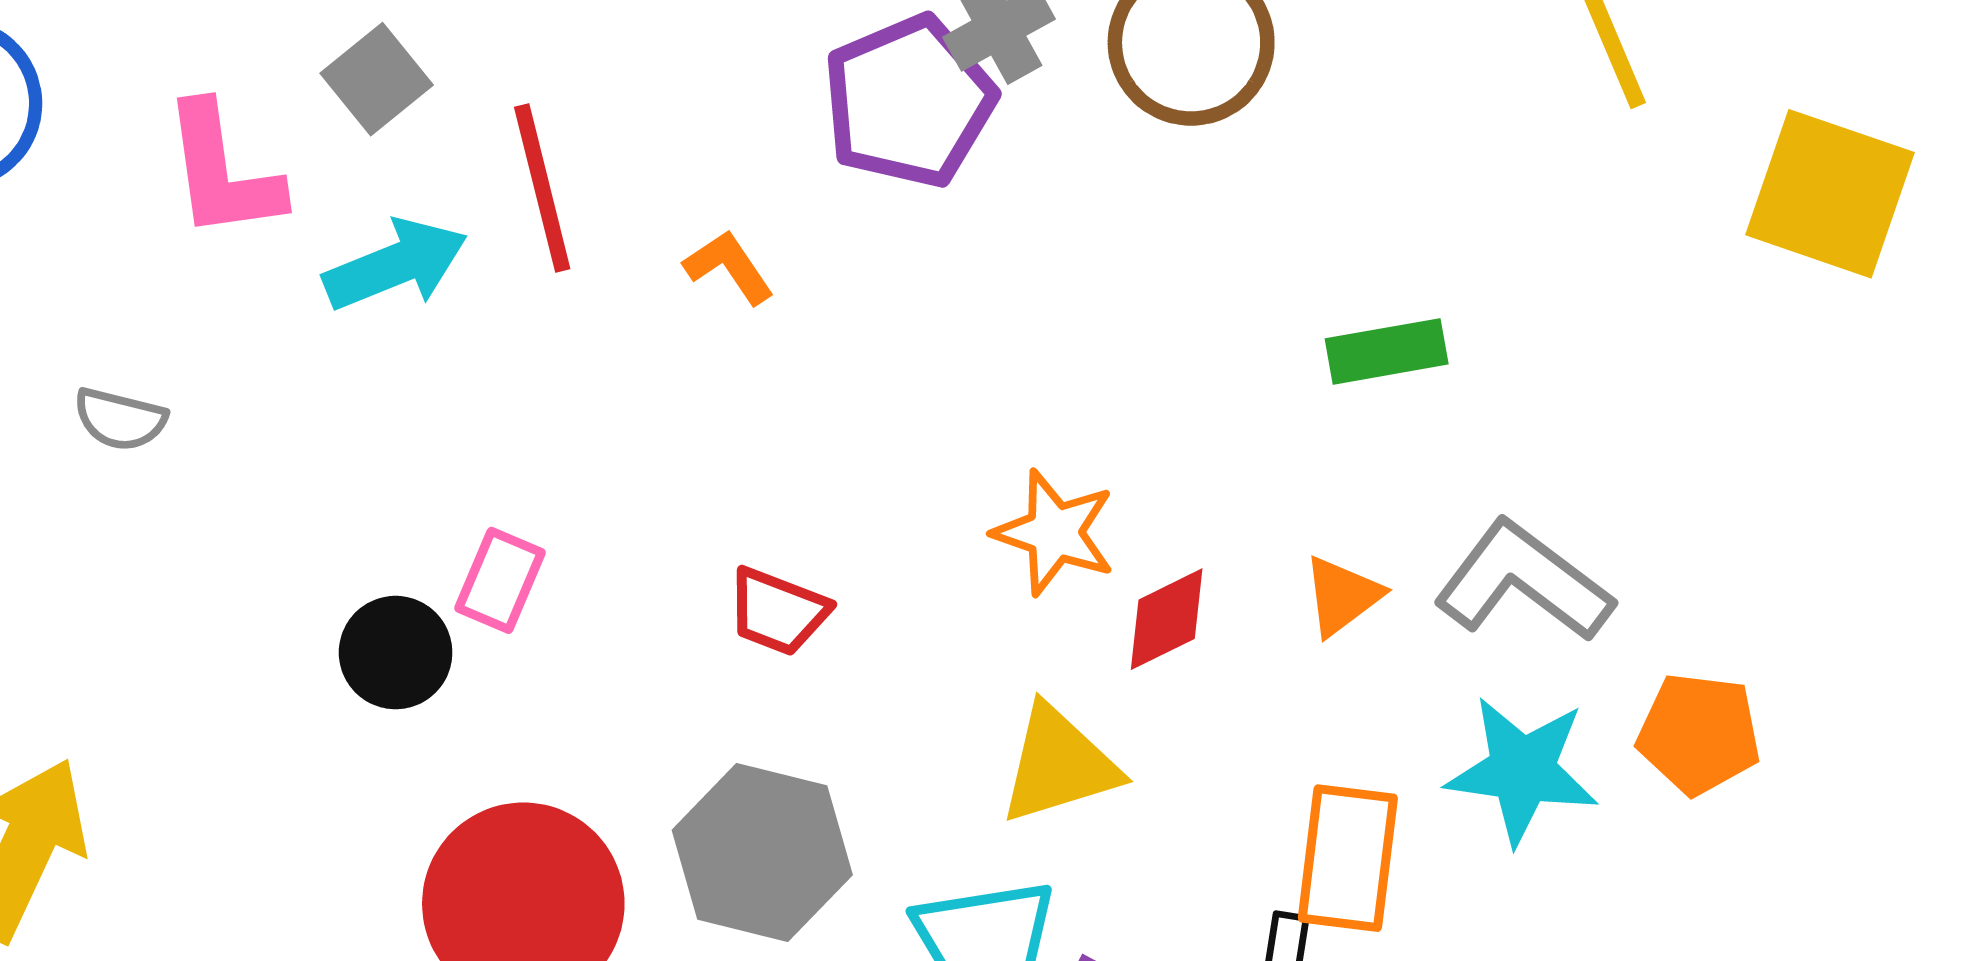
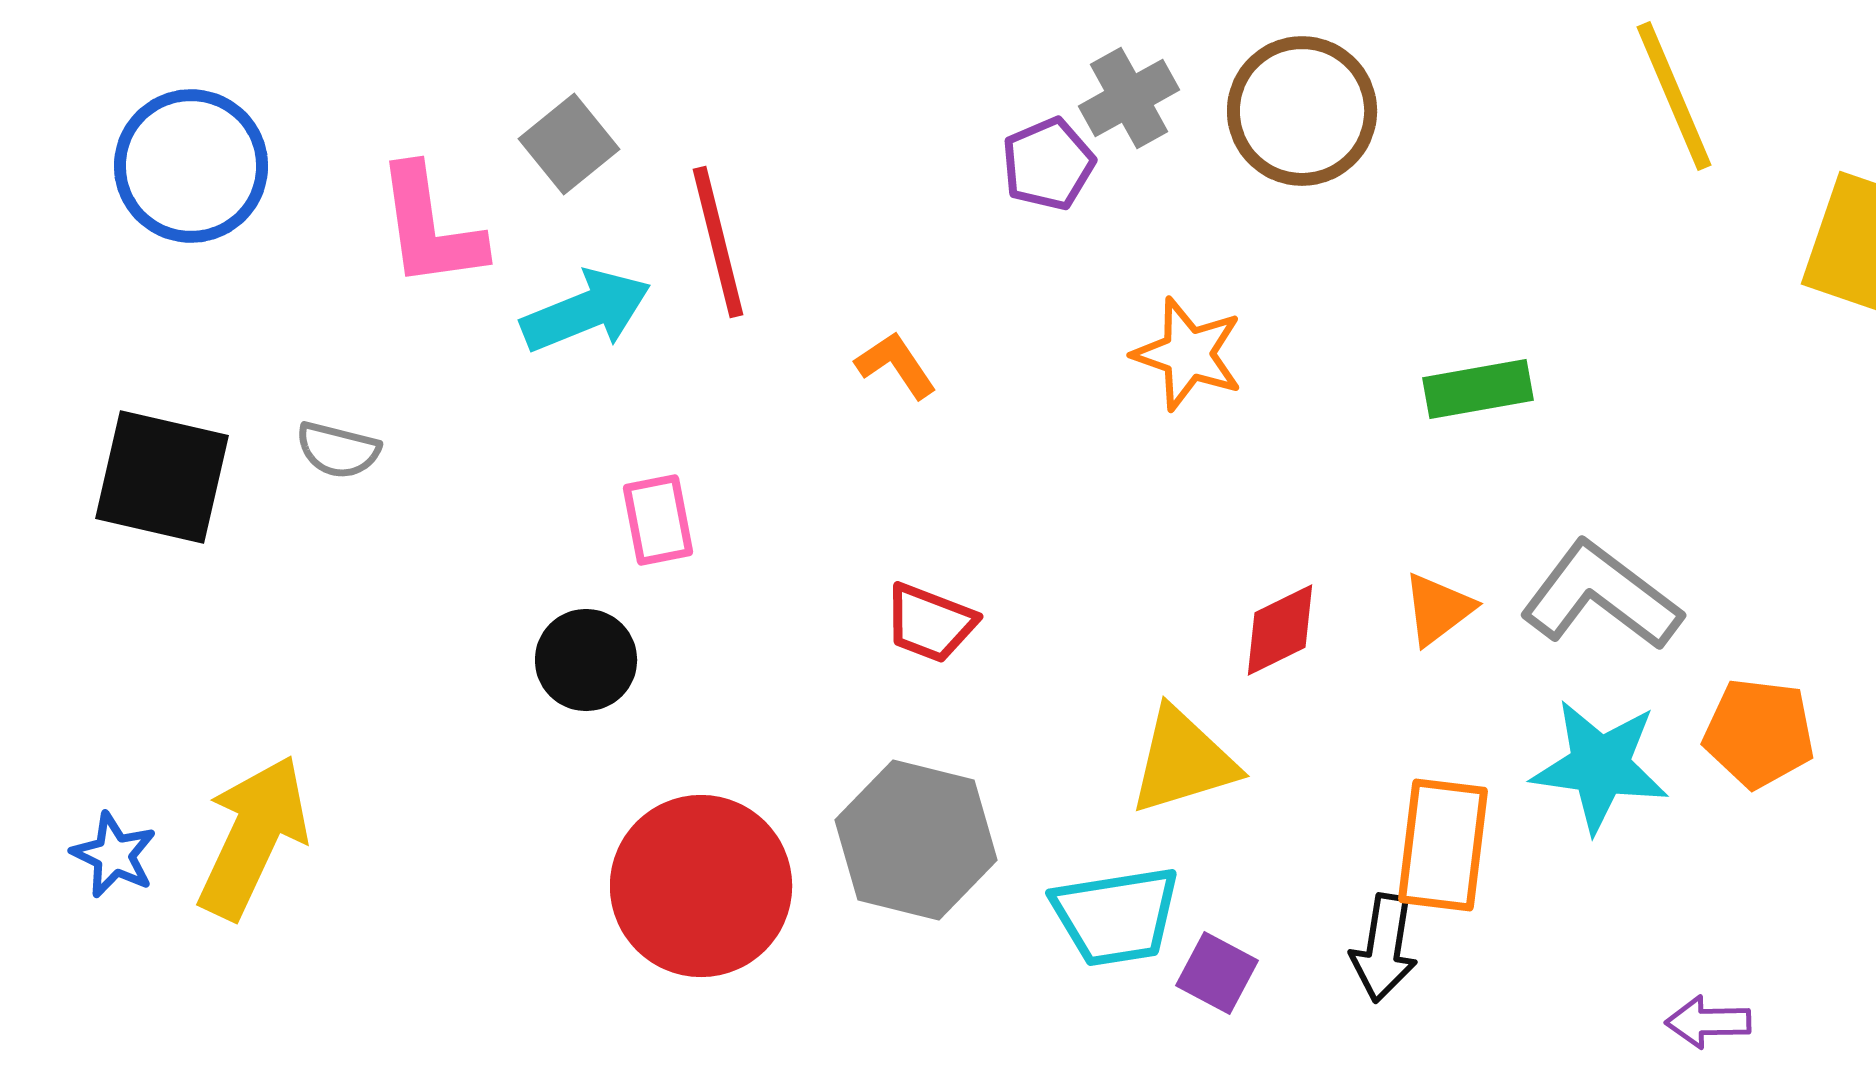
purple pentagon: (909, 101) -> (1048, 164), size x0.6
orange L-shape: (729, 267) -> (896, 365), moved
orange star: (1054, 533) -> (1188, 354), moved
pink rectangle: (500, 580) -> (658, 520), moved, turned -34

